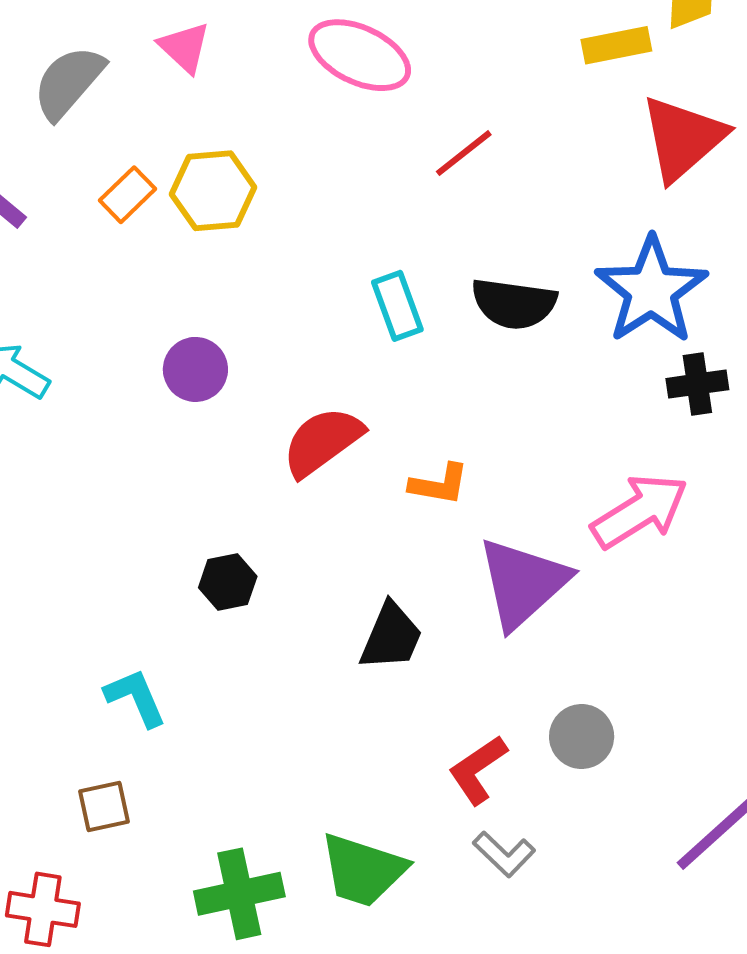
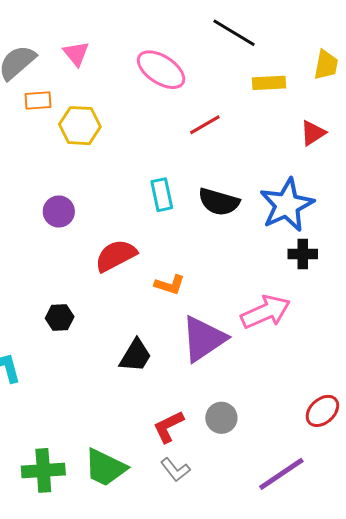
yellow rectangle: (616, 45) -> (269, 83), moved
red triangle: (683, 138) -> (313, 133), size x0.6
orange rectangle: (128, 195) -> (38, 100), moved, turned 32

